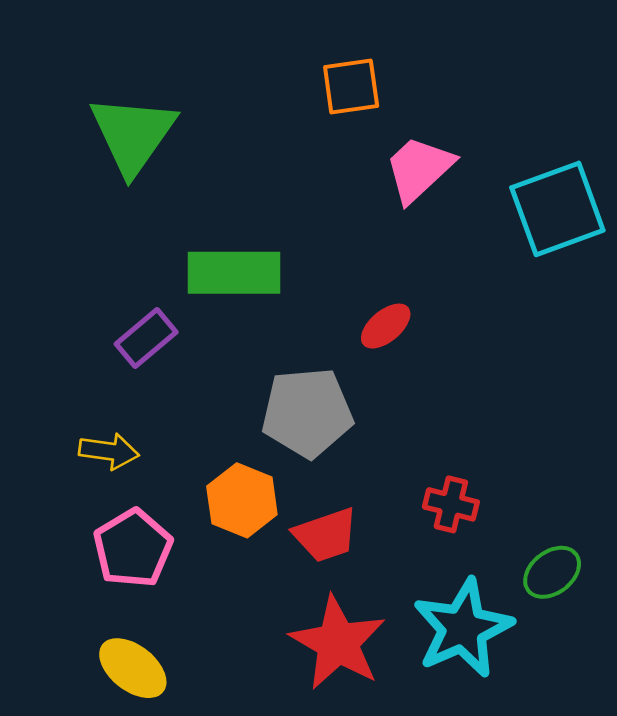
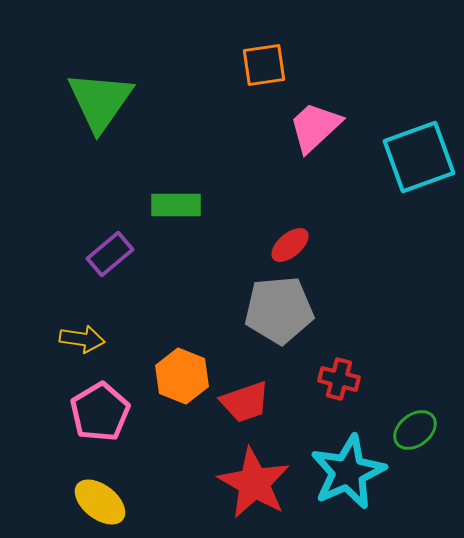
green rectangle: (234, 273) -> (176, 205), size x0.7
gray pentagon: (307, 413) -> (279, 310), moved

